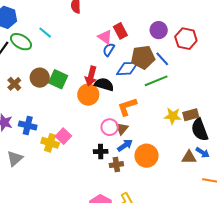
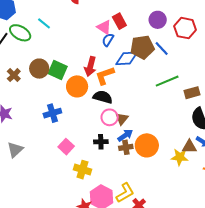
green line: (156, 81) -> (167, 81), moved
black semicircle: (104, 84) -> (103, 97), moved
orange circle: (88, 95) -> (77, 86), moved
orange L-shape: (127, 107) -> (105, 76), moved
brown rectangle: (191, 115) -> (192, 93), moved
yellow star: (173, 116) -> (180, 157), moved
blue cross: (28, 126) -> (52, 113), moved, turned -30
pink square: (63, 136) -> (66, 147), moved
yellow cross: (50, 143) -> (82, 170), moved
brown cross: (116, 165) -> (126, 147), moved

